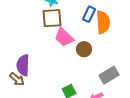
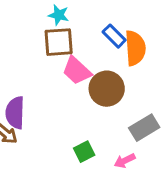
blue rectangle: (89, 14) -> (114, 36), turned -70
brown circle: (84, 49) -> (107, 89), size x1.5

